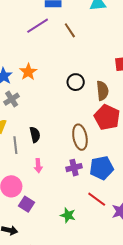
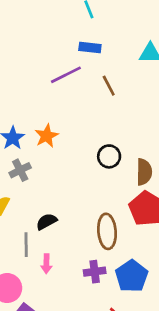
black semicircle: (35, 135) -> (47, 222), turned -112
gray line: (15, 145) -> (26, 245), moved
blue pentagon: (101, 168) -> (132, 276), turned -30

